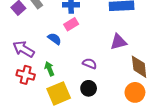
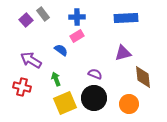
red cross: (26, 75) -> (22, 87), moved
black circle: (89, 88) -> (94, 98), size x1.6
orange circle: (135, 92) -> (129, 104), moved

